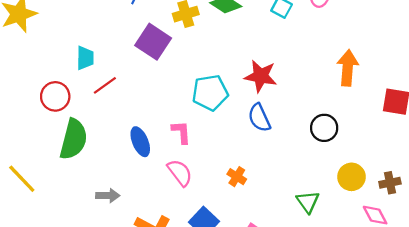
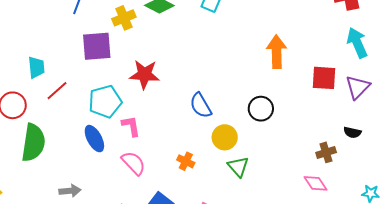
purple square: (153, 42) -> (97, 46), turned -32
red star: (261, 76) -> (145, 74), moved
cyan pentagon: (210, 93) -> (105, 102), moved
yellow circle: (351, 177) -> (225, 137), moved
green triangle: (308, 202) -> (238, 167), moved

